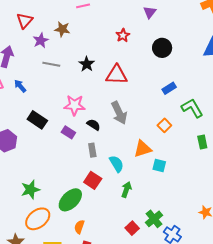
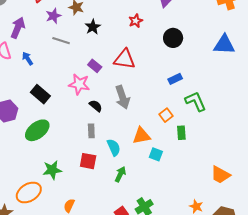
black star: (87, 64) -> (93, 27), moved
purple rectangle: (68, 132) -> (95, 66), moved
green rectangle: (202, 142) -> (181, 133), moved
red square: (93, 180) -> (88, 161), turned -30
green star: (30, 190) -> (52, 170), moved
green ellipse: (70, 200) -> (37, 130), moved

